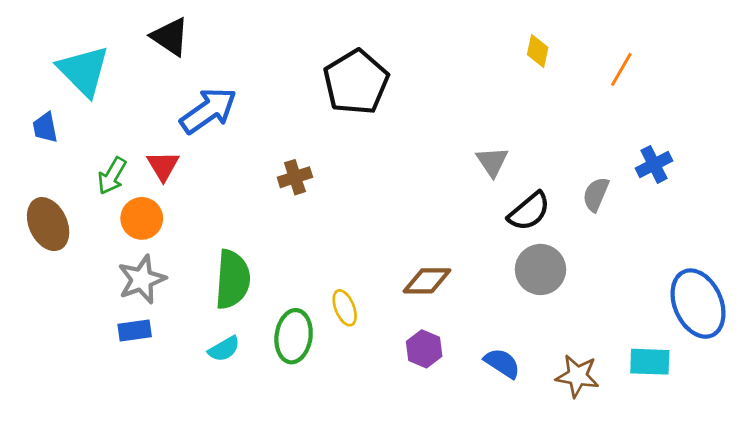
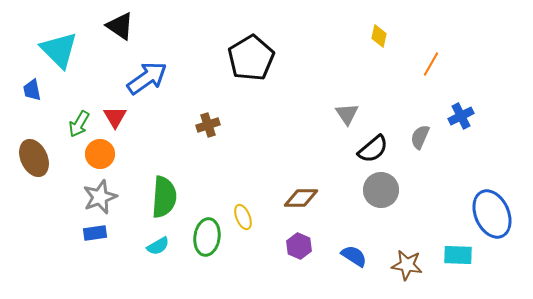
orange line: (621, 69) -> (431, 64), moved

